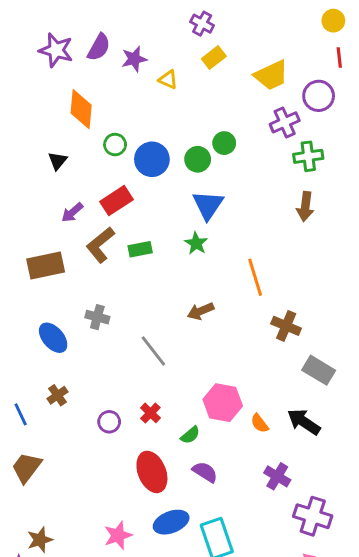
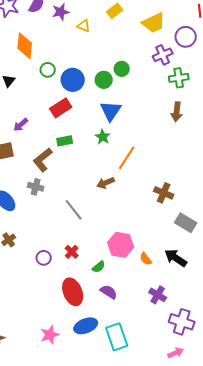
red rectangle: (117, 201) -> (61, 108), moved
purple arrow: (72, 212) -> (21, 125), moved
brown L-shape: (100, 245) -> (43, 160), moved
orange line: (255, 277) -> (127, 158), moved, turned 50

